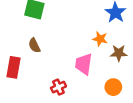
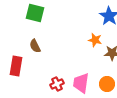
pink trapezoid: (84, 64) -> (81, 83), moved

